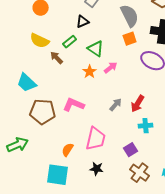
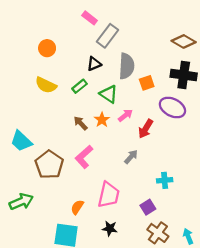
gray semicircle: (130, 16) -> (127, 66), moved, turned 30
brown arrow: (57, 58) -> (81, 123), moved
cyan trapezoid: (27, 83) -> (21, 141), moved
red arrow: (138, 104) -> (146, 129), moved
pink L-shape: (74, 105) -> (84, 157), turned -65
brown pentagon: (43, 112) -> (49, 165), turned 30

